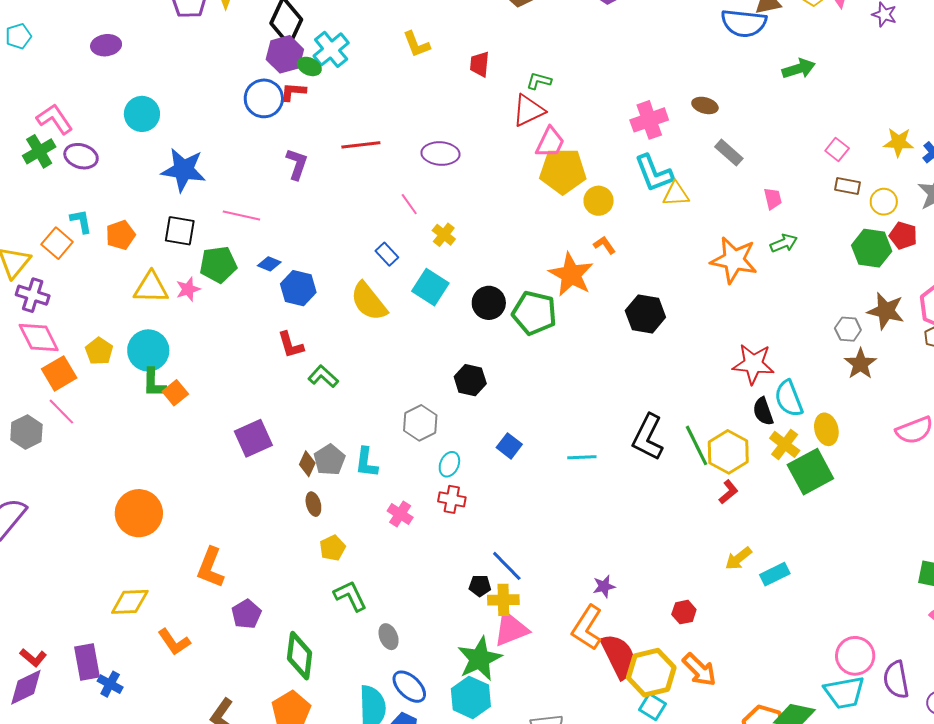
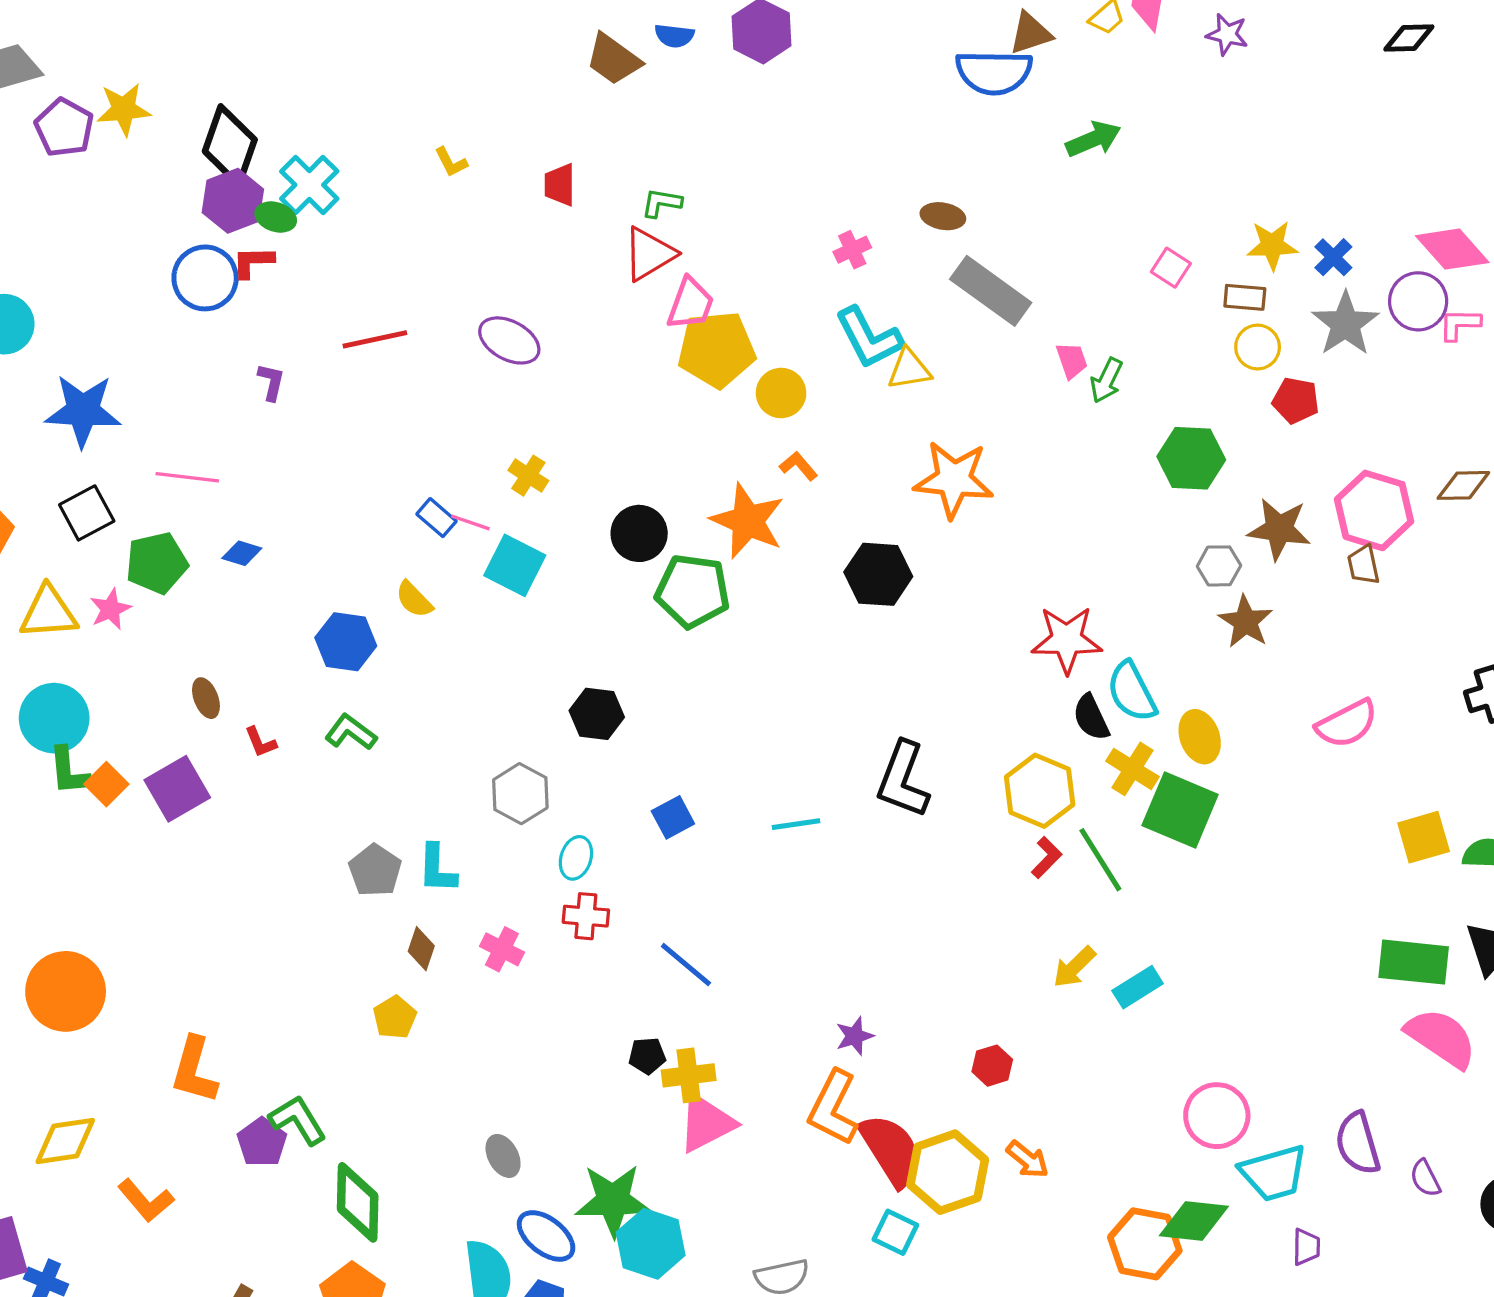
yellow L-shape: (416, 44) -> (451, 162), size x0.7
pink cross: (649, 120) -> (852, 250), size x0.6
gray rectangle: (729, 153) -> (991, 291), size x1.6
purple ellipse: (440, 154) -> (509, 340), turned 30
purple L-shape: (297, 164) -> (271, 382), size x0.7
brown rectangle: (847, 186) -> (1245, 297), moved
pink line: (409, 204) -> (470, 522), moved, turned -30
black square: (180, 231) -> (87, 513), turned -32
green arrow: (784, 243) -> (1106, 380), moved, turned 144
green hexagon: (872, 248) -> (1191, 458), moved
orange star: (734, 260) -> (954, 479), moved
blue hexagon: (298, 288) -> (346, 642), moved
yellow semicircle: (369, 301) -> (414, 599), size x0.6
black circle: (489, 303) -> (639, 533), moved
red L-shape: (291, 345) -> (260, 742), moved, size x0.7
purple square: (253, 438) -> (177, 789), moved
green line: (697, 445) -> (1100, 860), moved
blue square: (509, 446) -> (673, 817), turned 30
brown diamond: (307, 464) -> (421, 949), moved
green square: (810, 472) -> (1180, 810), turned -33
brown ellipse: (313, 504) -> (206, 698), moved
blue line: (507, 566) -> (686, 965), moved
green L-shape: (350, 596) -> (298, 1120), moved
pink circle: (855, 656) -> (1217, 1116), moved
green star: (480, 659) -> (613, 1200), moved, turned 30
orange arrow: (699, 670) -> (1028, 1159), size x0.7
cyan square: (653, 707) -> (895, 1232), moved

